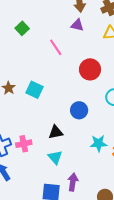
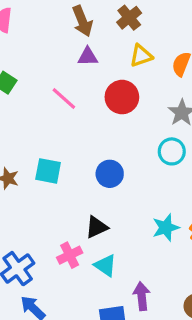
red circle: (90, 69) -> (122, 97), moved
blue circle: (79, 110) -> (110, 174), moved
pink cross: (24, 144) -> (70, 255), moved

